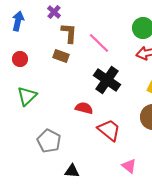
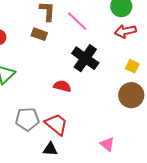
red trapezoid: (109, 130) -> (56, 124), moved
gray pentagon: (49, 141) -> (27, 119), turned -30

